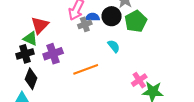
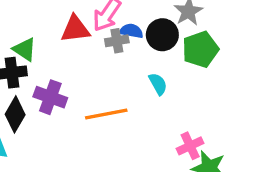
red triangle: (40, 25) -> (75, 29), moved, turned 30
purple cross: (53, 54) -> (50, 97), moved, turned 30

